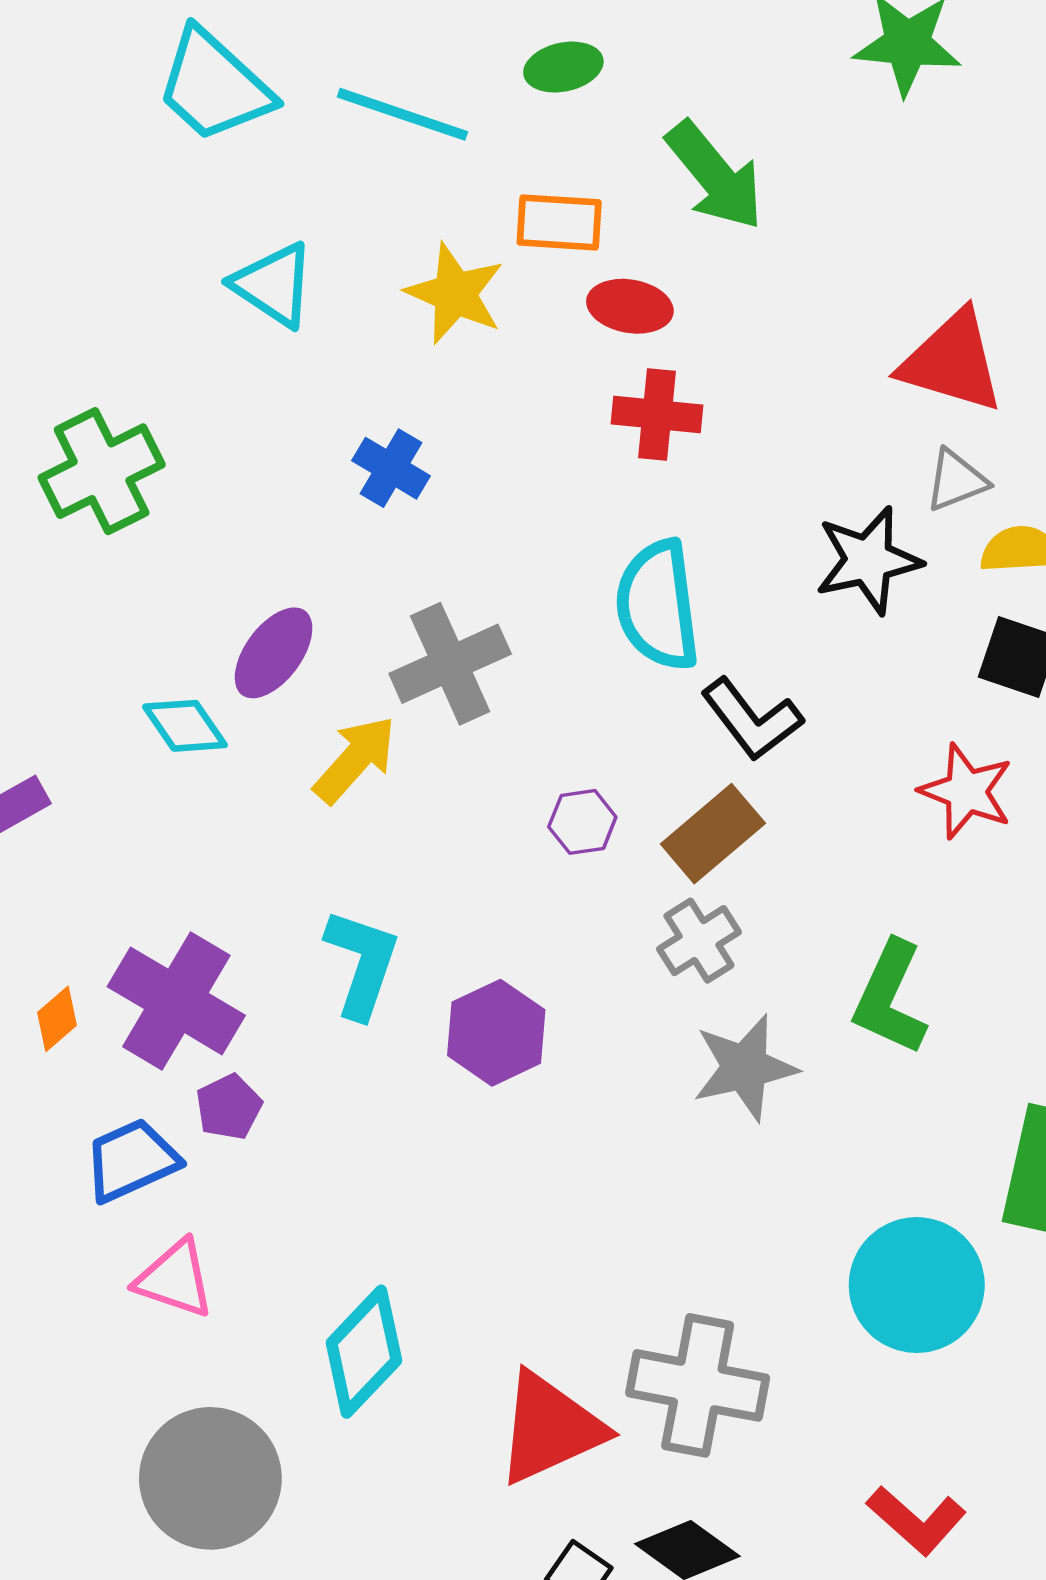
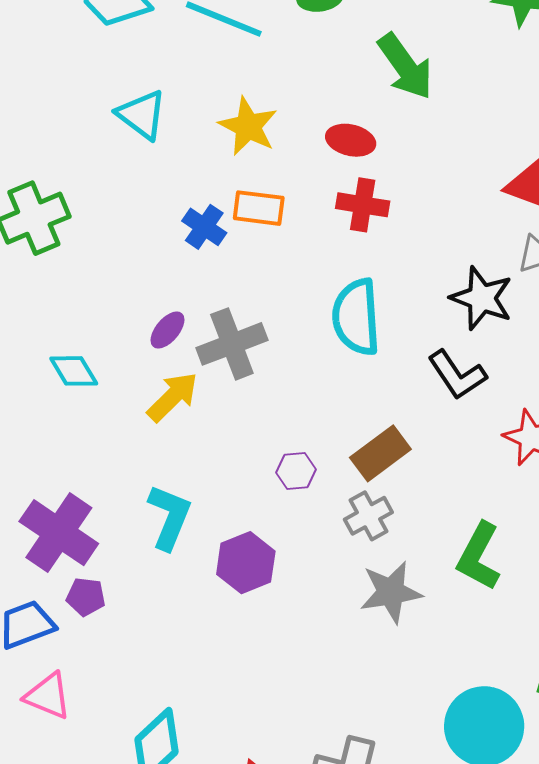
orange rectangle: (559, 222) -> (259, 208), moved
black star: (868, 560) -> (482, 298), turned 30
purple ellipse: (274, 653) -> (167, 330), moved, size x0.7
black L-shape: (752, 719) -> (457, 375), moved
purple hexagon: (582, 822) -> (296, 471), moved
purple pentagon: (229, 1107) -> (86, 597), turned 30

